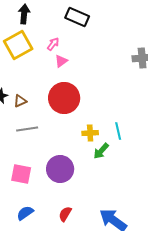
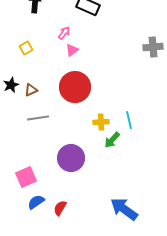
yellow square: (18, 45) -> (26, 48), moved, size x0.5
pink square: (21, 174) -> (26, 177), moved, turned -35
red semicircle: (65, 214) -> (60, 208), moved

